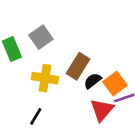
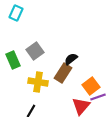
black semicircle: (93, 81) -> (71, 59), moved

